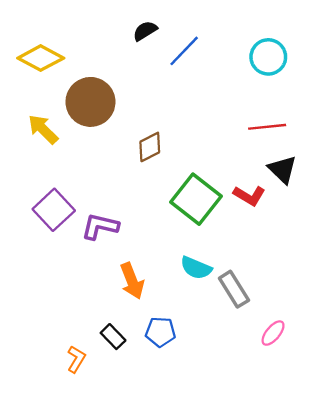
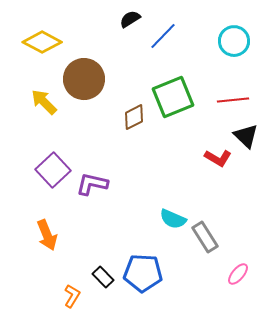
green square: (196, 199) -> (173, 97), moved, turned 30
orange arrow: (132, 281) -> (47, 235), moved
blue pentagon: (160, 332) -> (143, 273), size x1.5

